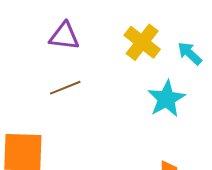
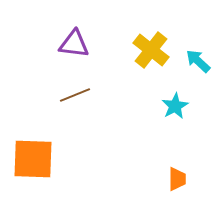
cyan star: (166, 99) -> (175, 106), size x0.7

